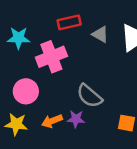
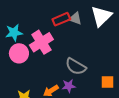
red rectangle: (69, 22) -> (61, 19), moved
pink circle: (26, 91) -> (19, 53), moved

